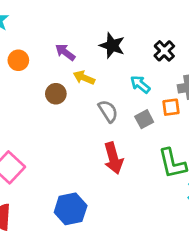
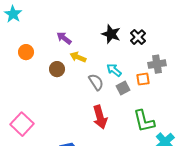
black star: (112, 46) -> (111, 34), moved
orange circle: (18, 60) -> (26, 52), moved
cyan arrow: (140, 84) -> (114, 70), moved

